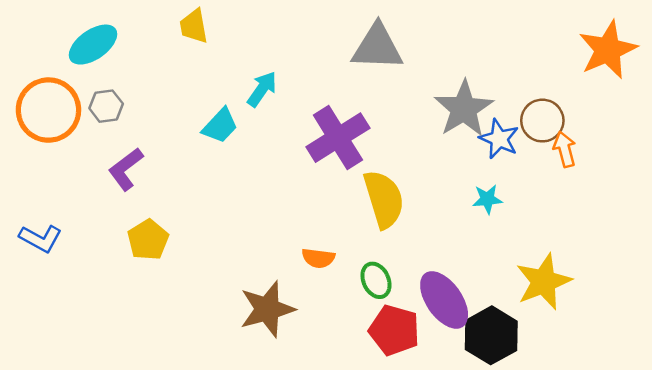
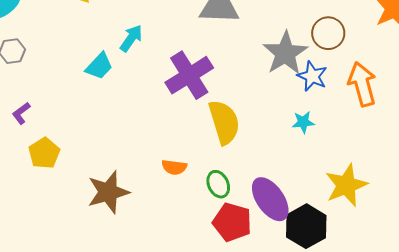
brown circle: (542, 121) -> (328, 33), moved
orange arrow: (565, 149) -> (362, 84), size x1.6
purple L-shape: (126, 169) -> (21, 113), moved, size x0.7
brown star: (267, 309) -> (108, 192), moved

